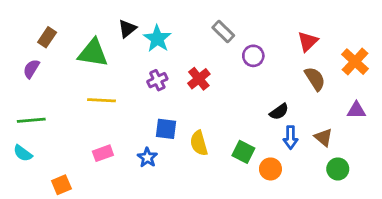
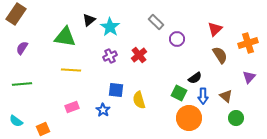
brown rectangle: (47, 37) -> (16, 14), moved, size x1.5
orange cross: (355, 62) -> (248, 43), turned 30
purple triangle: (356, 110) -> (249, 77), turned -48
green square: (243, 152) -> (179, 93), moved
cyan semicircle: (23, 153) -> (16, 121), moved
orange circle: (270, 169) -> (189, 118), size x1.6

